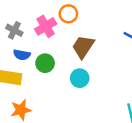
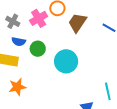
brown trapezoid: (83, 47) -> (77, 23), moved
cyan circle: (80, 78) -> (66, 61), size x1.5

